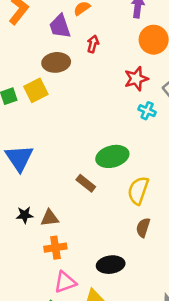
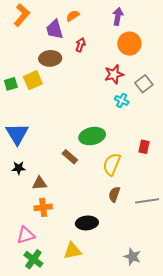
black star: (25, 215) -> (19, 168), moved
pink triangle: (65, 282) -> (26, 235), moved

